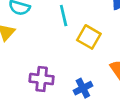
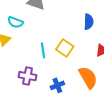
cyan line: (64, 16) -> (43, 50), moved

